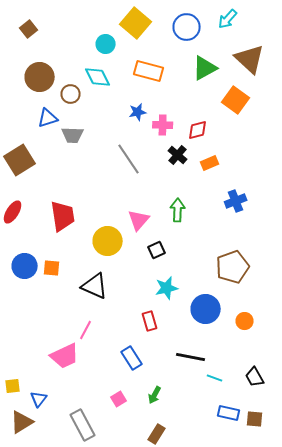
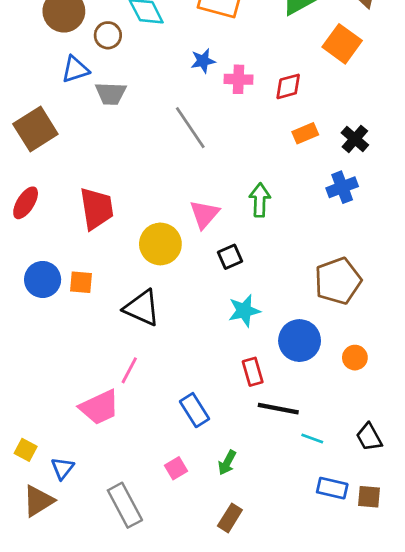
black cross: (178, 155) -> (355, 139), moved
red rectangle: (150, 321) -> (253, 372), moved
yellow square: (13, 386) -> (26, 450), turned 35

